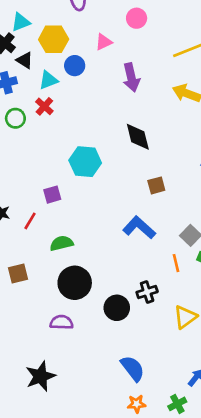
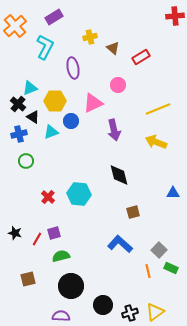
pink triangle: (104, 42) -> (93, 103), size x1.5
red cross: (44, 106) -> (48, 197), moved
purple square: (52, 195) -> (54, 233), moved
black cross: (147, 292) -> (130, 313), moved

